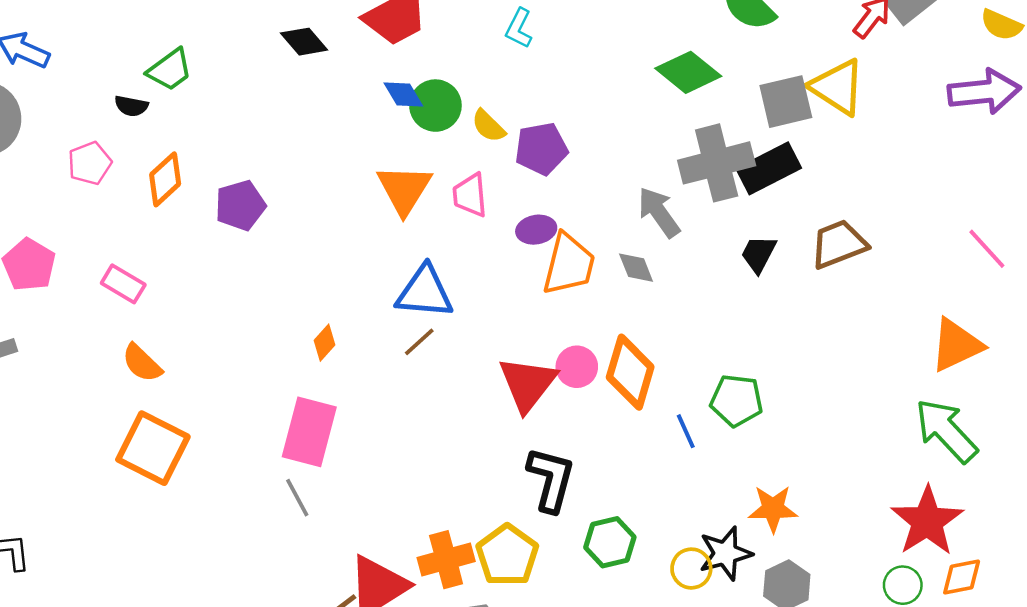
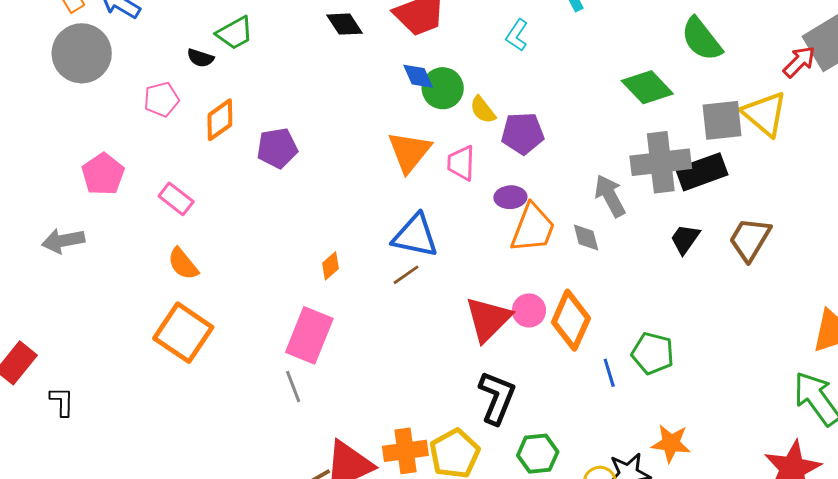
brown trapezoid: (839, 244) -> (750, 239), turned -45

